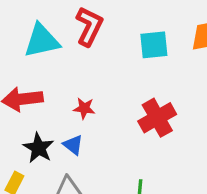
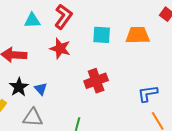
cyan triangle: (42, 41) -> (32, 20), size x0.7
red star: (84, 108) -> (60, 48), moved, size x1.5

